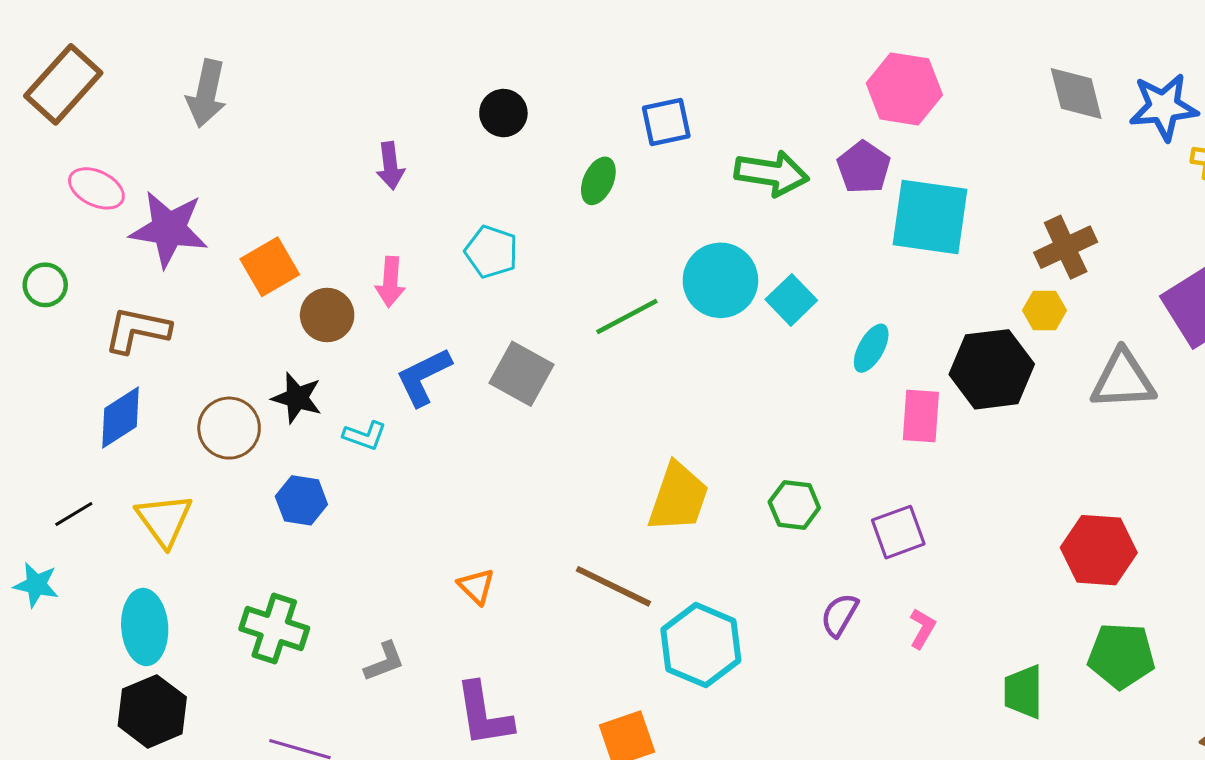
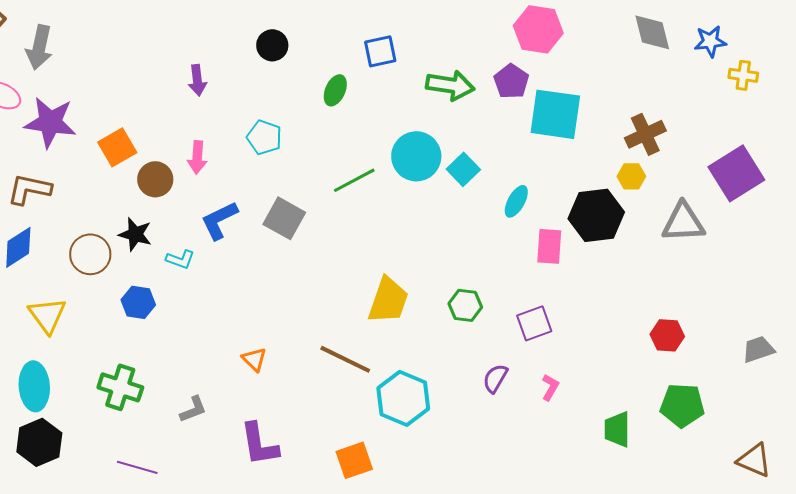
gray arrow: (206, 93) -> (39, 47), moved
blue star: (1164, 107) -> (710, 41), size x0.7
red hexagon: (1099, 550) -> (667, 335), size x0.7

